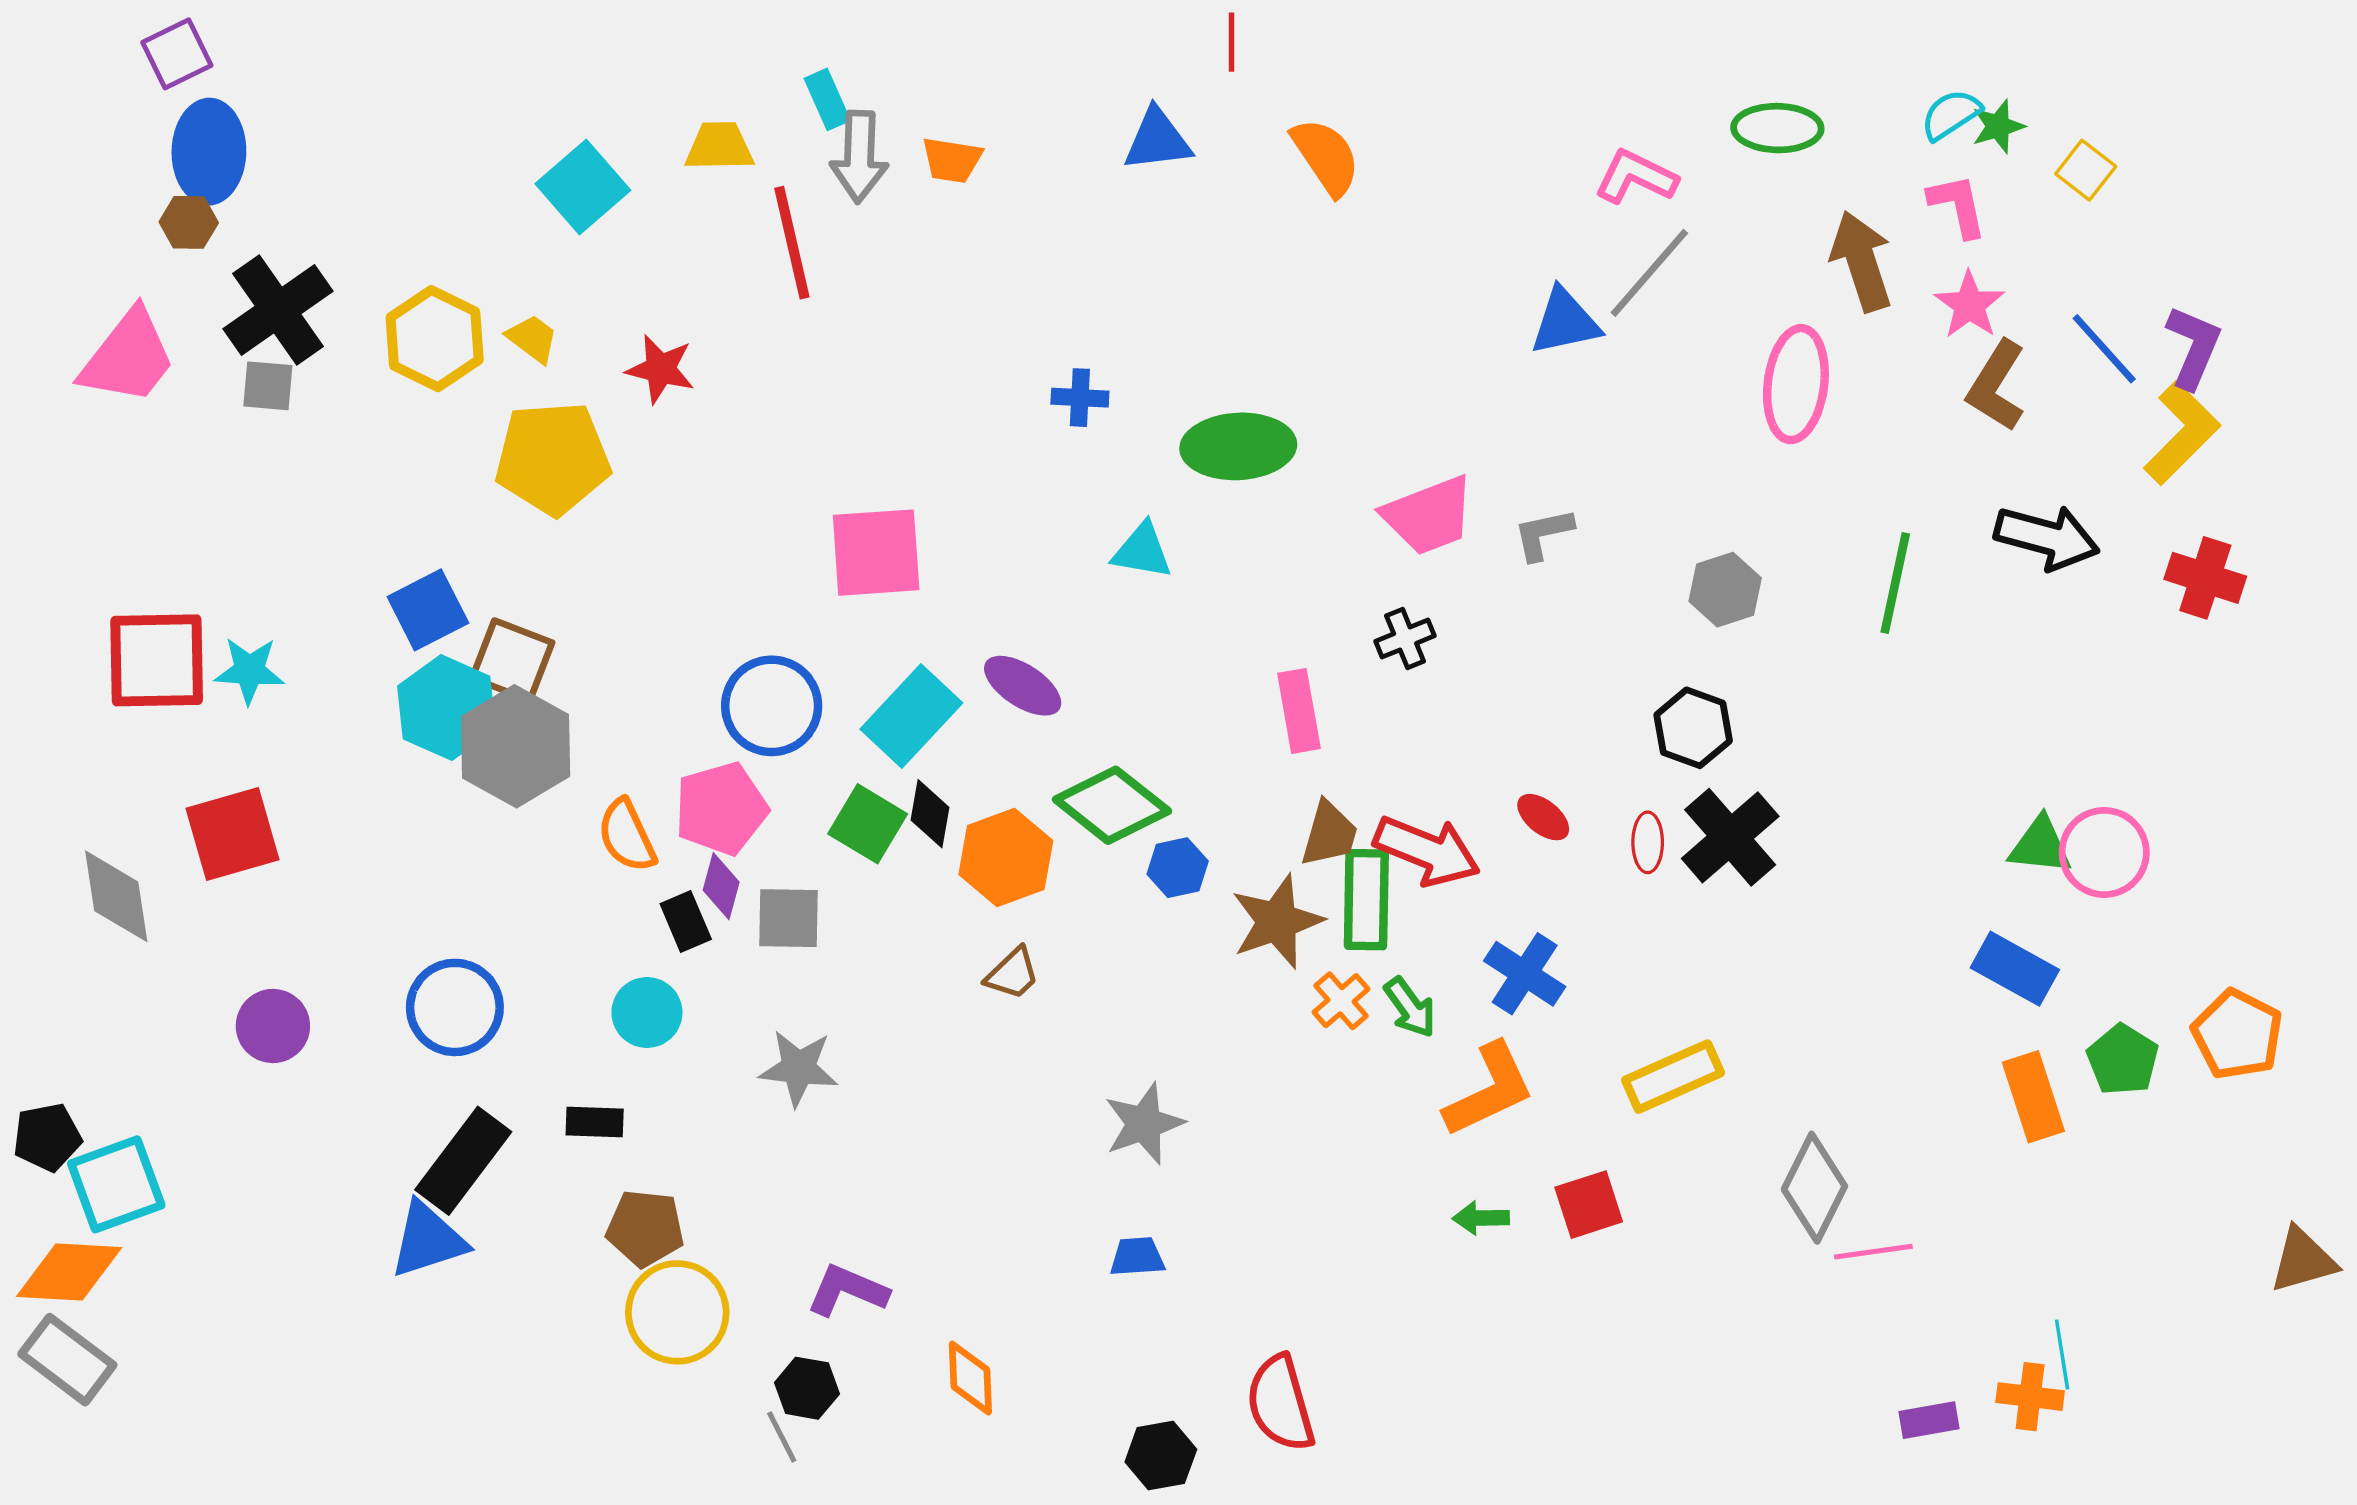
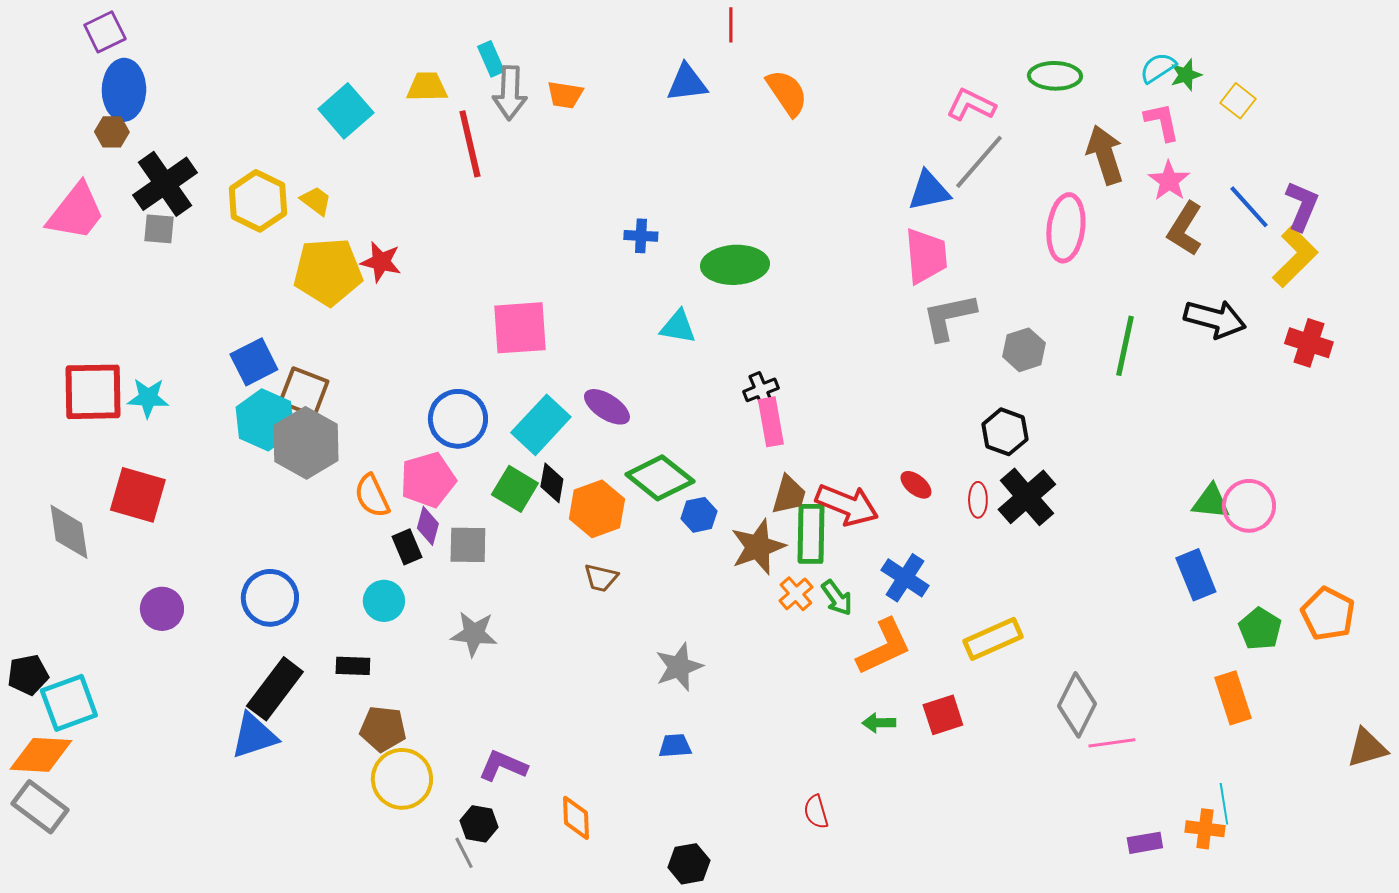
red star: (660, 369) -> (381, 262), moved
pink trapezoid: (1429, 516) -> (926, 256), moved, turned -74
gray L-shape: (1543, 534) -> (949, 317), moved, size x1.5
black cross: (1405, 638) -> (761, 390), moved
red square: (232, 834) -> (138, 495), turned 32
blue rectangle: (2015, 969) -> (1196, 575), turned 39
brown trapezoid: (1013, 974) -> (601, 578), turned 57
orange rectangle: (2033, 1097) -> (1233, 698), moved
red semicircle: (1280, 1403) -> (816, 812), moved, size x0.6

